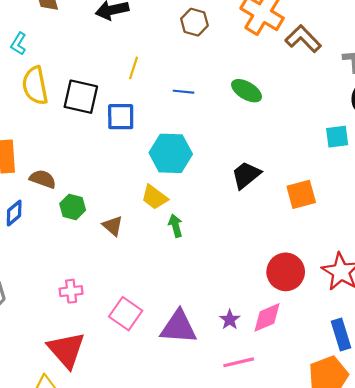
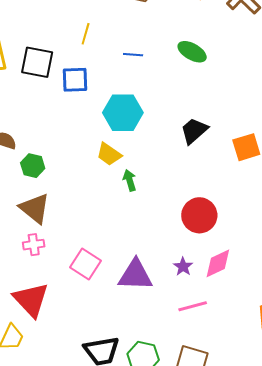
brown triangle: (113, 226) -> (35, 208), moved, size x1.6
red circle: (286, 272) -> (199, 215), moved

